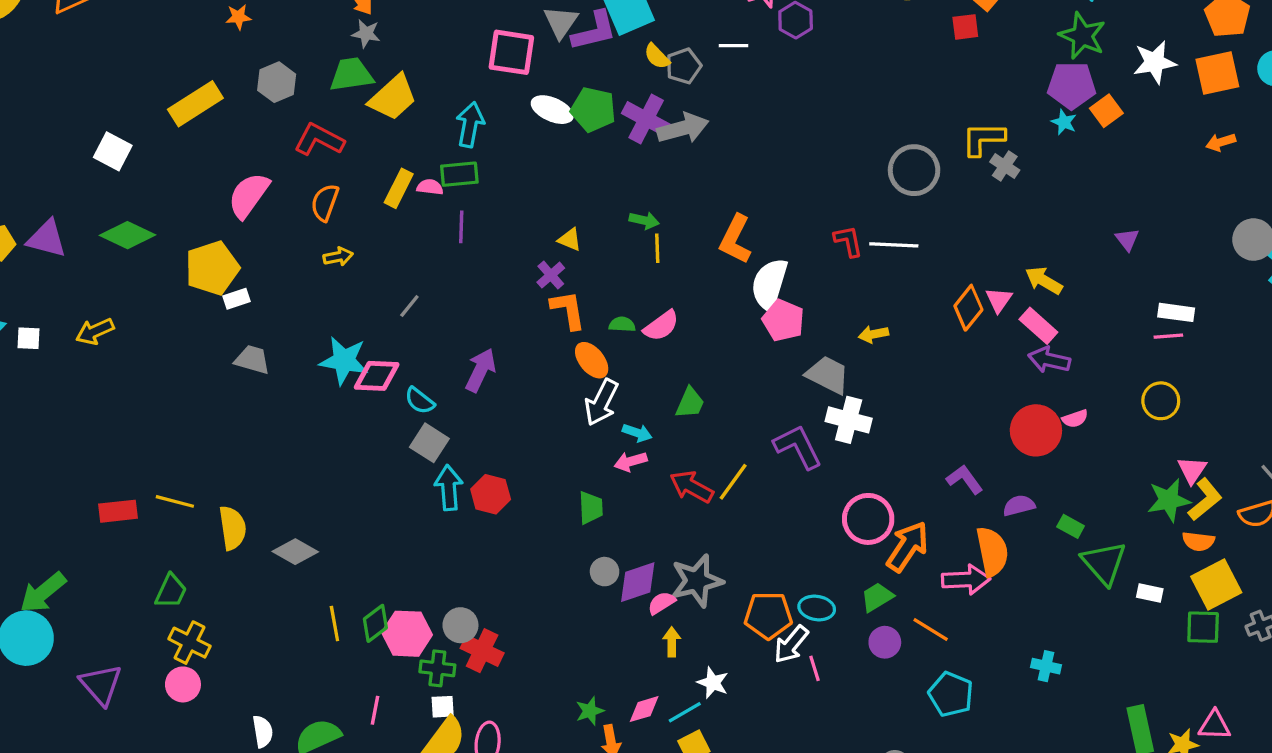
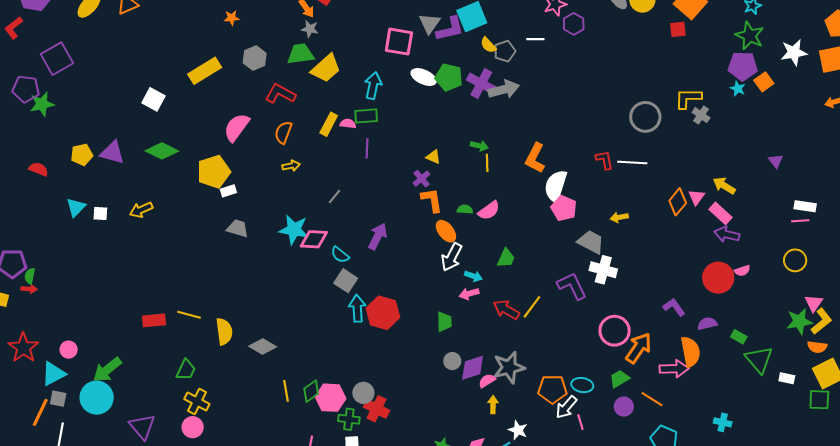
red hexagon: (491, 494) -> (383, 313), size x1.4

